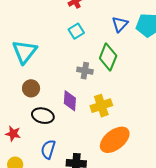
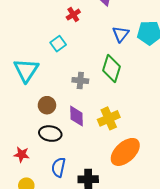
cyan square: (76, 31) -> (58, 44), moved
gray cross: (85, 71) -> (80, 80), moved
brown circle: (31, 88) -> (47, 105), moved

